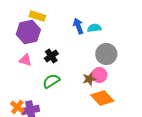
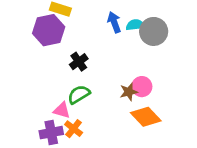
gray circle: (106, 54) -> (154, 31), moved
pink triangle: (25, 60) -> (62, 110), moved
orange cross: (17, 107) -> (74, 129), moved

